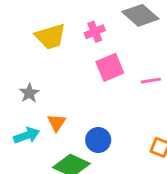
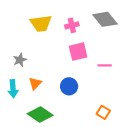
cyan arrow: (27, 135) -> (13, 89), turned 96
blue circle: (98, 140) -> (69, 86), moved

